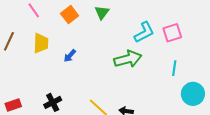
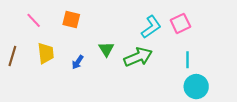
green triangle: (102, 12) -> (106, 49), moved
orange square: (70, 15) -> (71, 20), turned -30
cyan circle: (193, 94) -> (196, 87), moved

